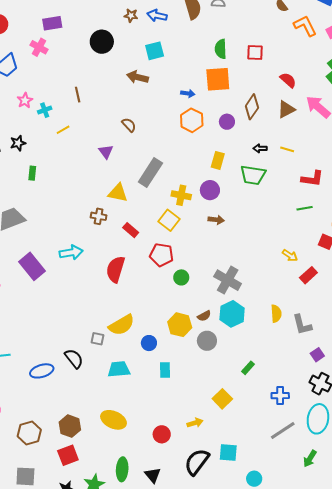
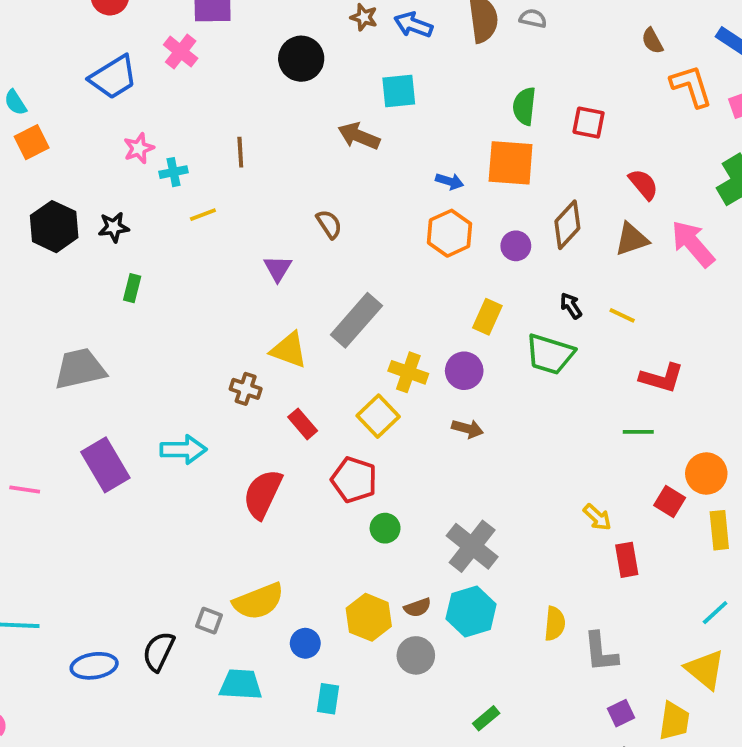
black arrow: (260, 148) -> (571, 306), turned 48
red rectangle: (308, 275) -> (627, 560), turned -66
black semicircle: (74, 359) -> (159, 651), turned -125

